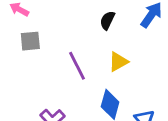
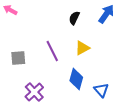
gray square: (30, 41) -> (18, 58), moved

